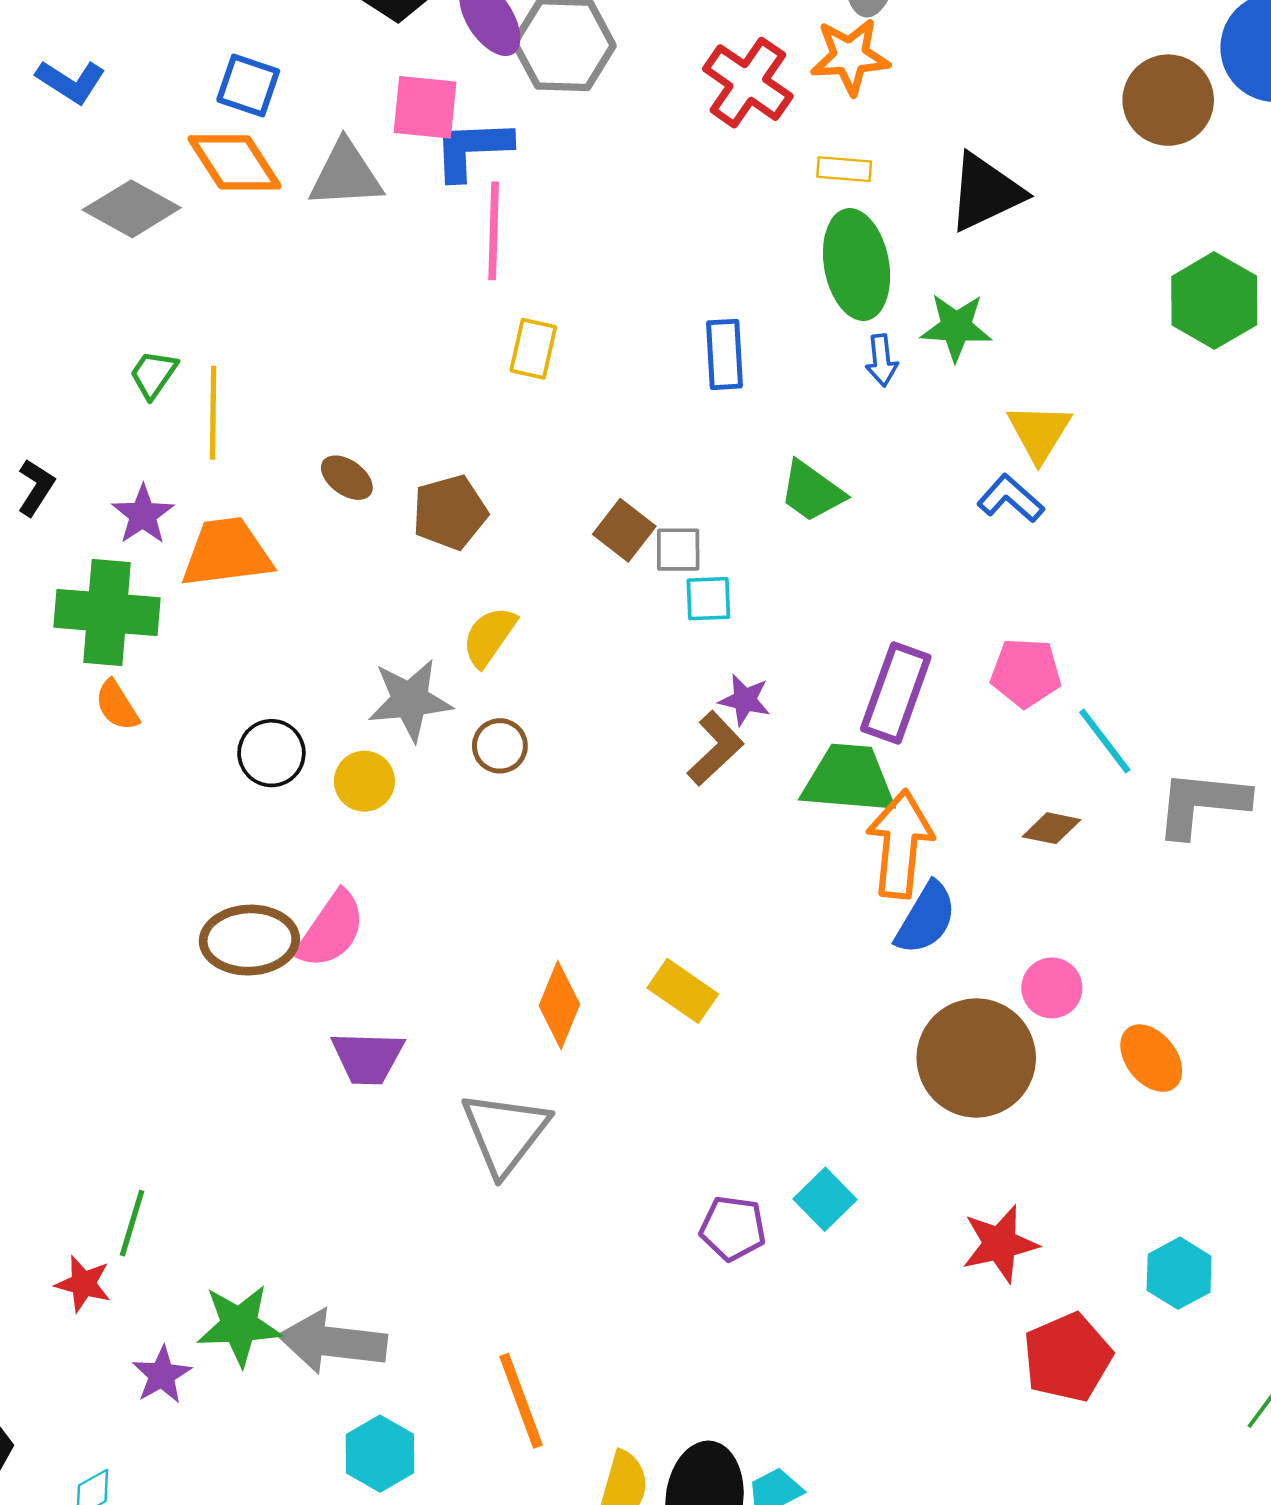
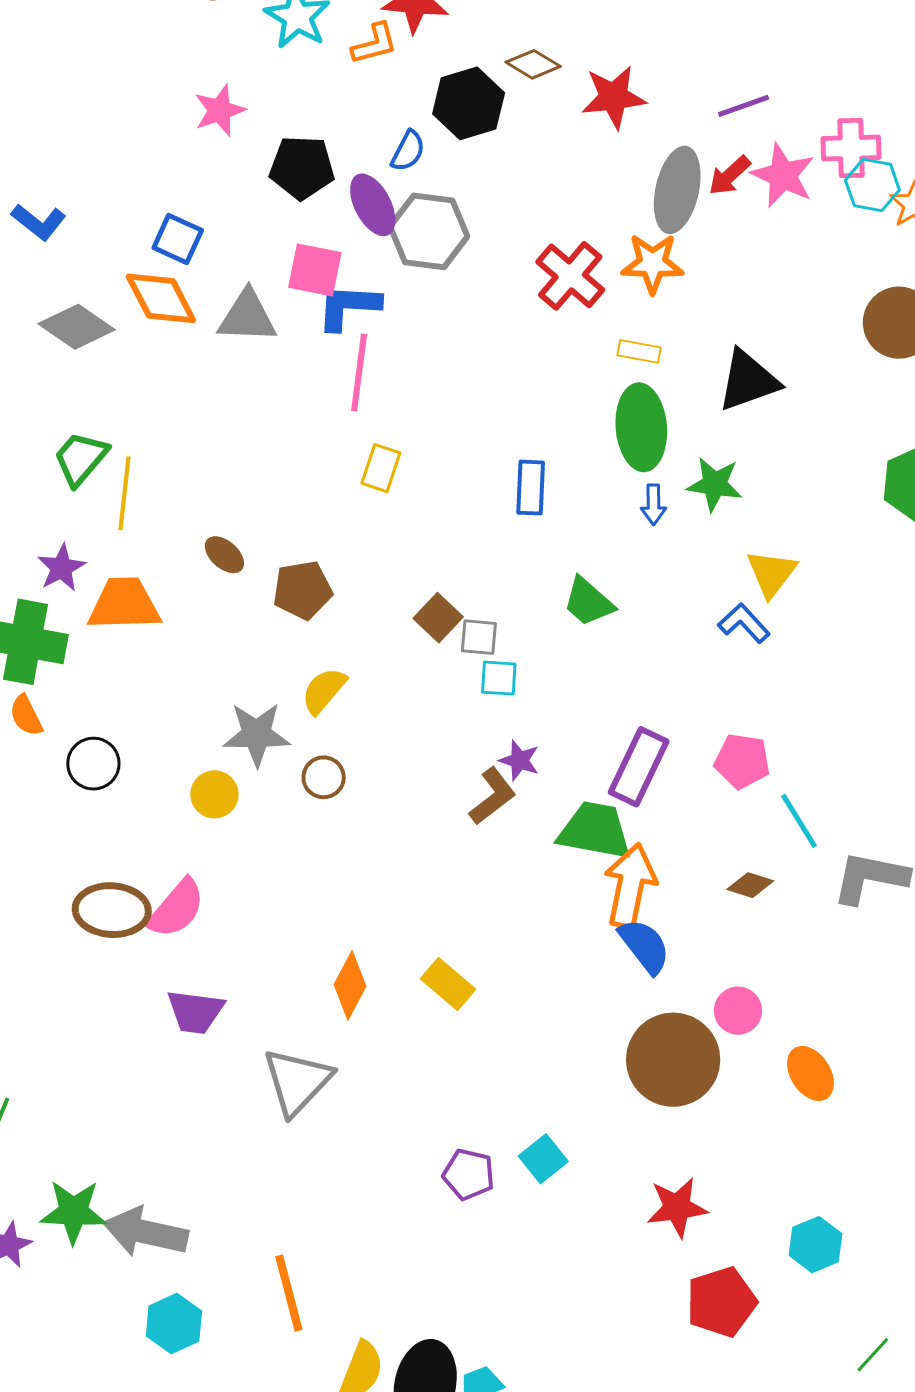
green trapezoid: (153, 374) -> (81, 458), size x1.4
black circle: (271, 753) -> (93, 764), moved
blue semicircle: (926, 918) -> (645, 946), turned -74

